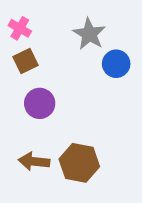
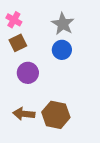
blue circle: (116, 64) -> (62, 50), moved

